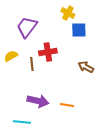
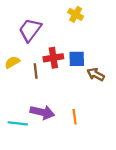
blue square: (79, 30) -> (77, 59), moved
orange line: (67, 105) -> (75, 117), turned 72
cyan line: (22, 122) -> (18, 123), moved

